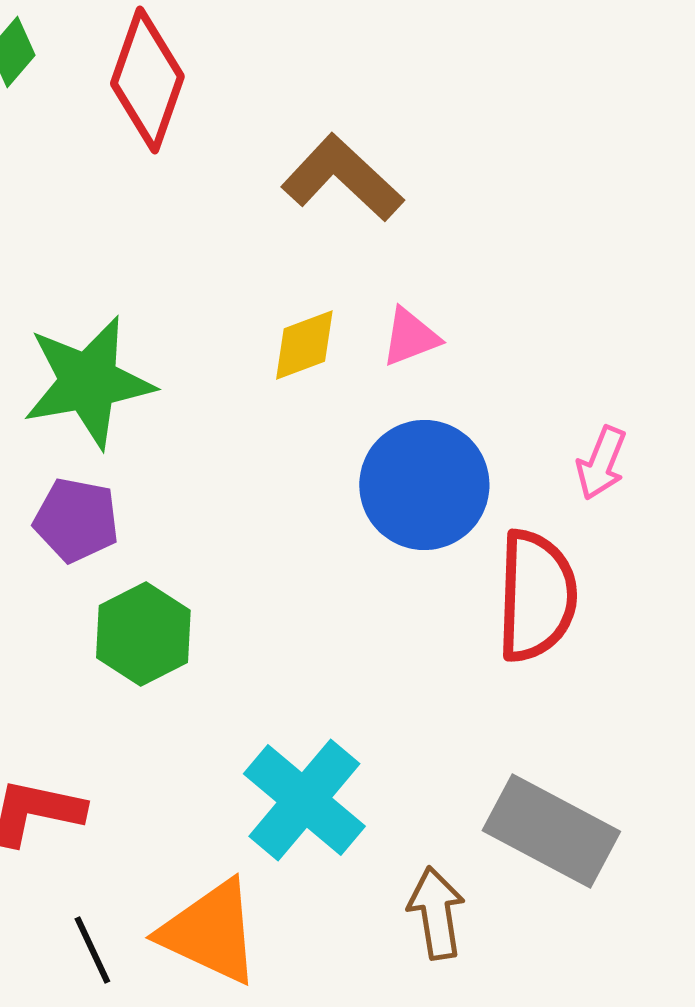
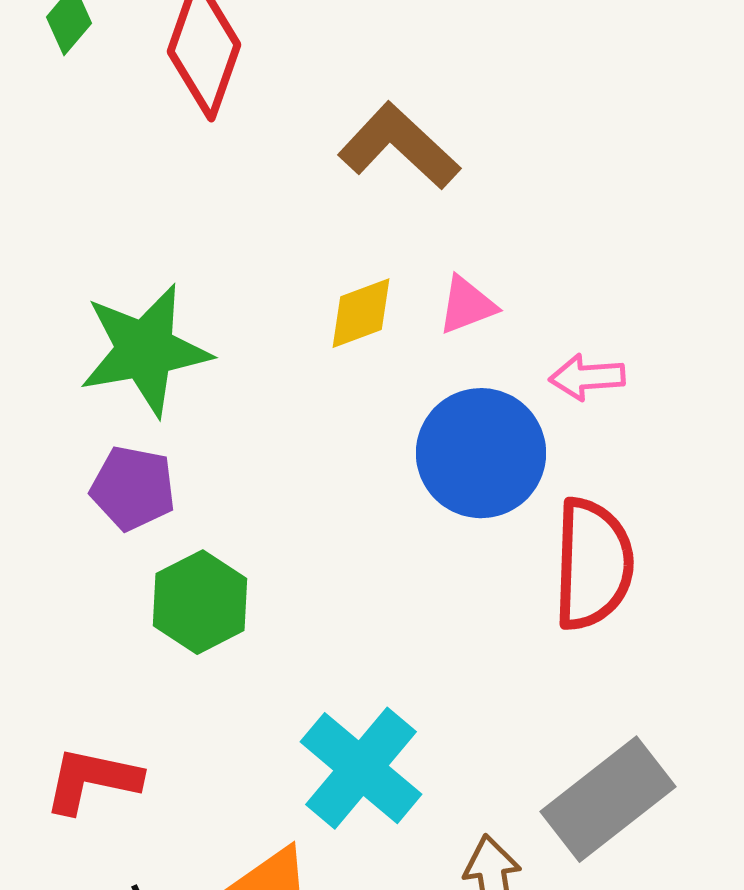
pink arrow: (601, 463) -> (587, 377), moved, turned 64
gray rectangle: (551, 831) -> (608, 799), turned -66

